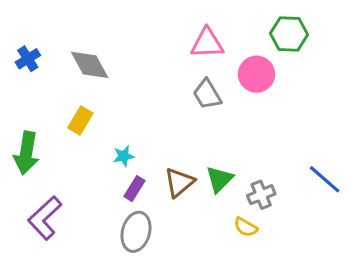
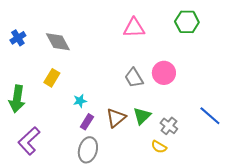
pink circle: (257, 74) -> (164, 73), moved
gray trapezoid: (207, 94) -> (134, 78), moved
gray cross: (261, 195) -> (169, 126), turned -30

